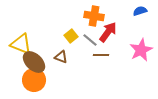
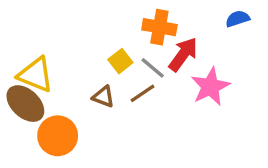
pink star: (141, 50) -> (210, 87), moved
brown line: (101, 55) -> (142, 93), moved, turned -35
brown ellipse: (34, 62) -> (25, 104), moved

